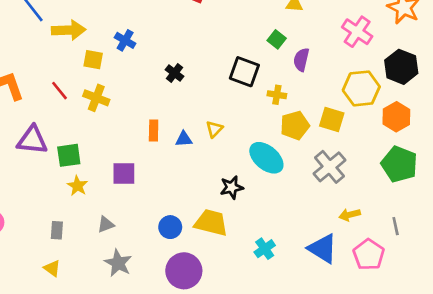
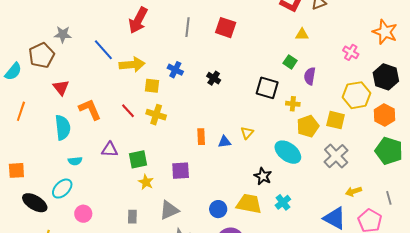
pink cross: (357, 32) -> (351, 52), size x0.7
black cross: (174, 73) -> (214, 78), moved
purple triangle: (32, 140) -> (110, 150), size x0.7
black star: (232, 187) -> (263, 176), turned -30
gray triangle: (106, 225) -> (169, 210), size x1.5
cyan cross: (265, 249) -> (283, 202), moved

